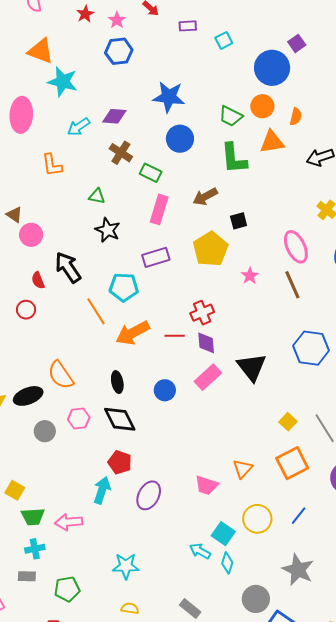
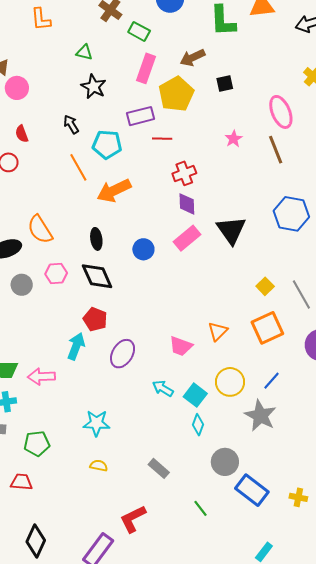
yellow pentagon: (211, 249) -> (176, 94), moved
black arrow: (68, 267) -> (71, 124), moved, size x0.6
red line: (175, 336) -> (162, 139), moved
cyan arrow: (200, 551) -> (163, 388), moved
gray star: (298, 570) -> (260, 416), moved

